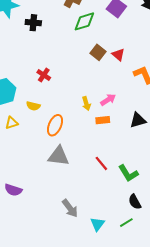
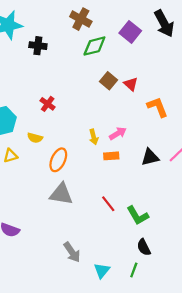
green line: (126, 223) -> (134, 270), turned -40

